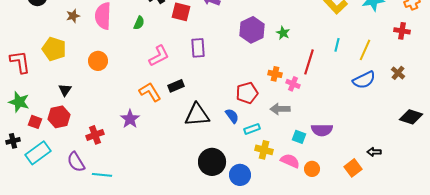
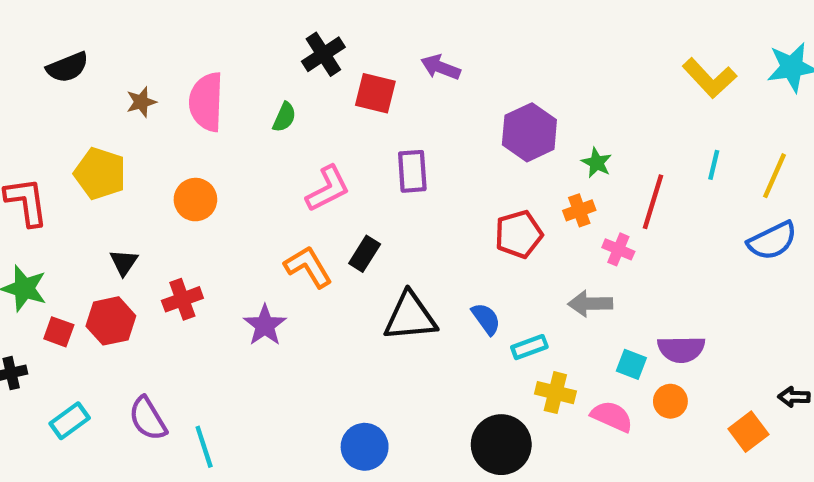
green star: (283, 33) -> (597, 163), moved
orange cross: (275, 74) -> (579, 210), moved, turned -32
black rectangle: (176, 86) -> (365, 254), turned -35
red pentagon: (247, 93) -> (519, 234), moved
red cross: (95, 135) -> (182, 299), moved
cyan rectangle: (38, 153) -> (70, 421), moved, size x0.7
black circle: (212, 162) -> (501, 445), moved
orange circle: (312, 169) -> (670, 401), moved
cyan line: (102, 175) -> (204, 447), turned 66
blue circle: (240, 175) -> (365, 447), moved

